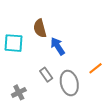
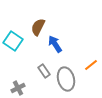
brown semicircle: (40, 28) -> (38, 27), turned 42
cyan square: (14, 43) -> (13, 41), turned 30

